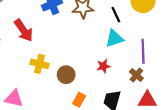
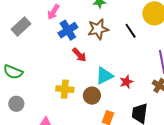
red arrow: (24, 30) -> (79, 55), moved, size x0.7
cyan triangle: (114, 38) -> (104, 76), moved

